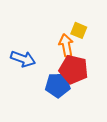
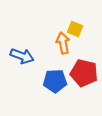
red pentagon: (74, 69) -> (84, 73), moved

